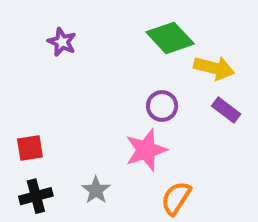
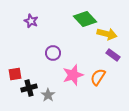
purple circle: (162, 106) -> (53, 53), moved
black cross: (36, 196) -> (29, 88), moved
orange semicircle: (176, 198) -> (98, 77), moved

